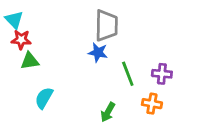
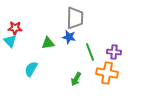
cyan triangle: (14, 20) -> (10, 41), moved
green triangle: (30, 61) -> (48, 43), moved
orange cross: (152, 104) -> (107, 73), size x1.5

